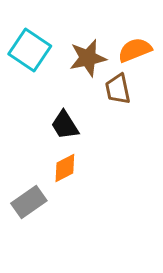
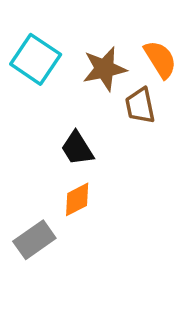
orange semicircle: (135, 50) -> (160, 59), turned 80

